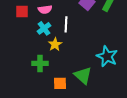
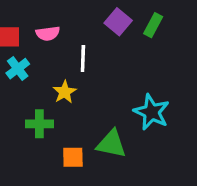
cyan cross: (44, 28) -> (18, 69), moved
green triangle: (83, 75) -> (111, 144), turned -30

